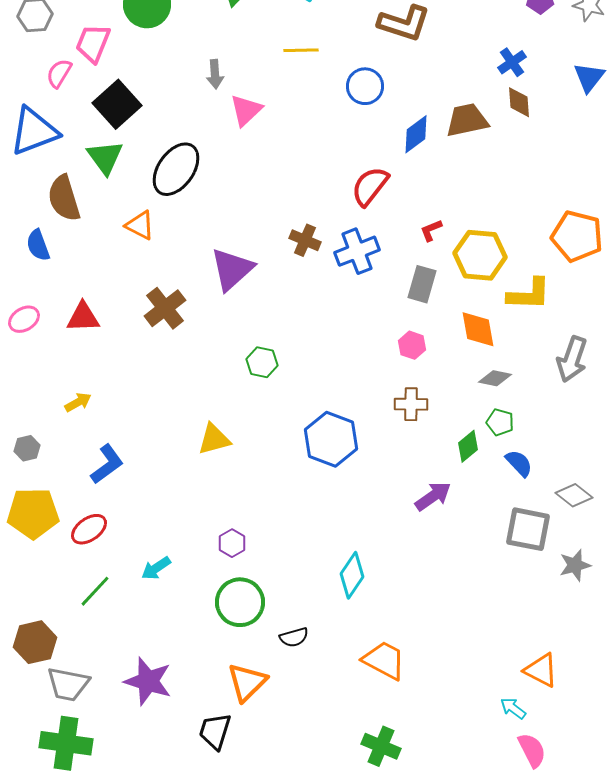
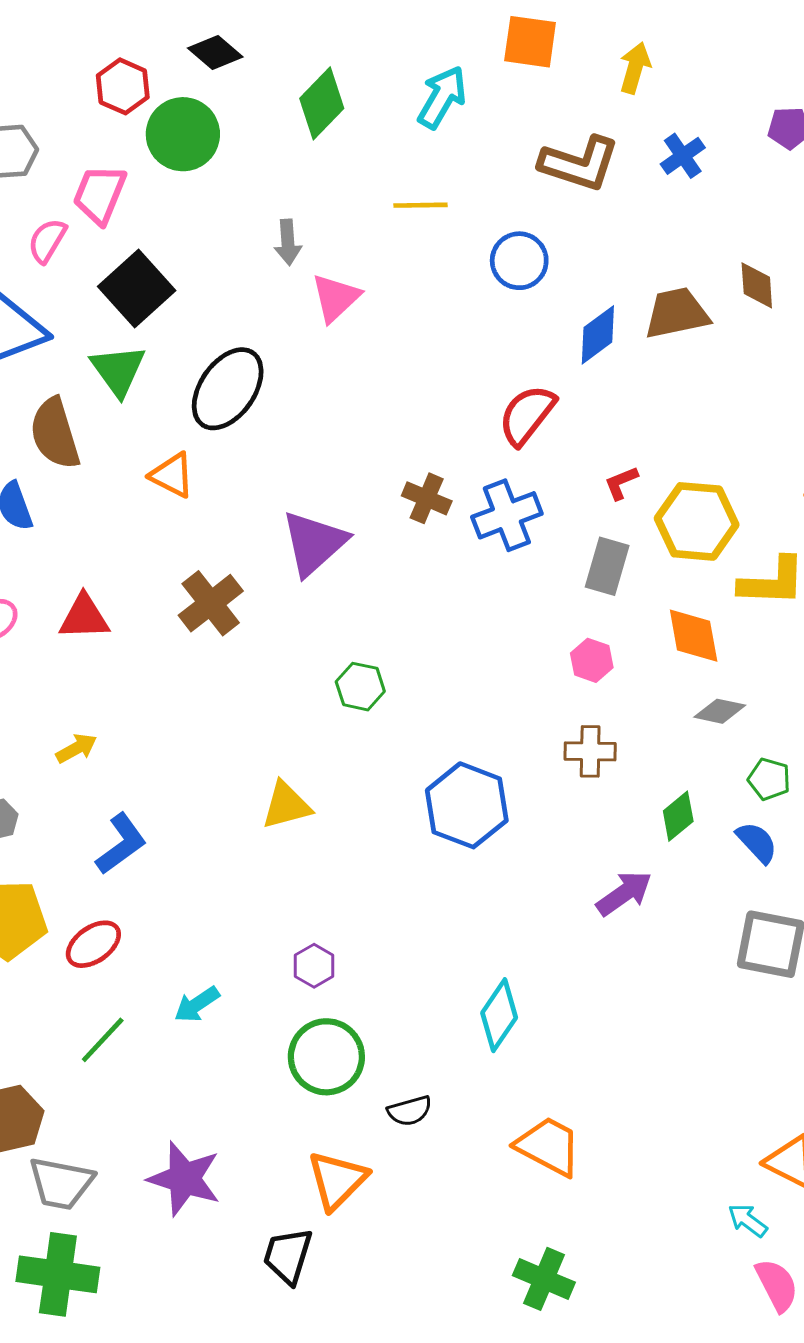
blue cross: (512, 62) -> (683, 156), moved
green pentagon: (500, 422) -> (769, 779), moved

